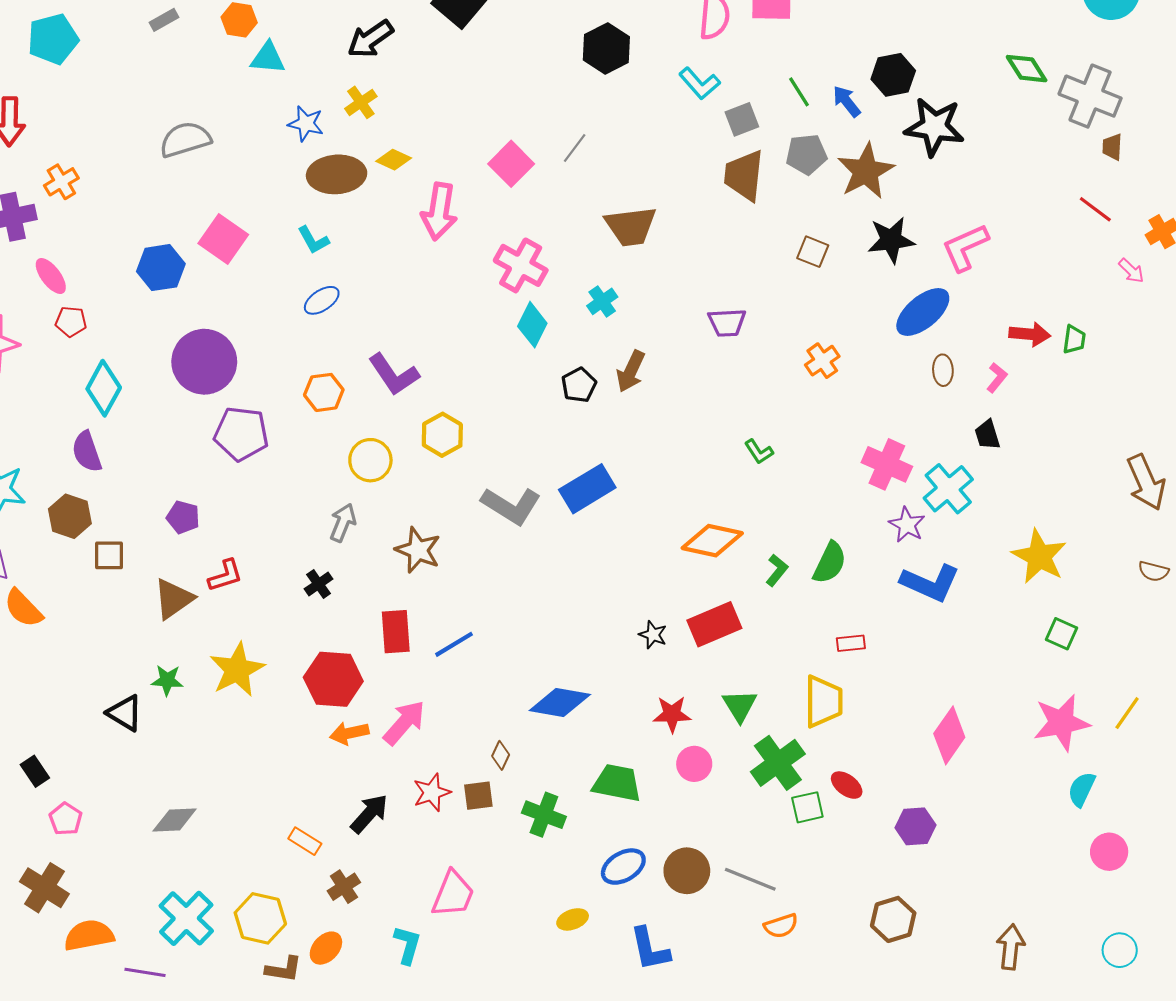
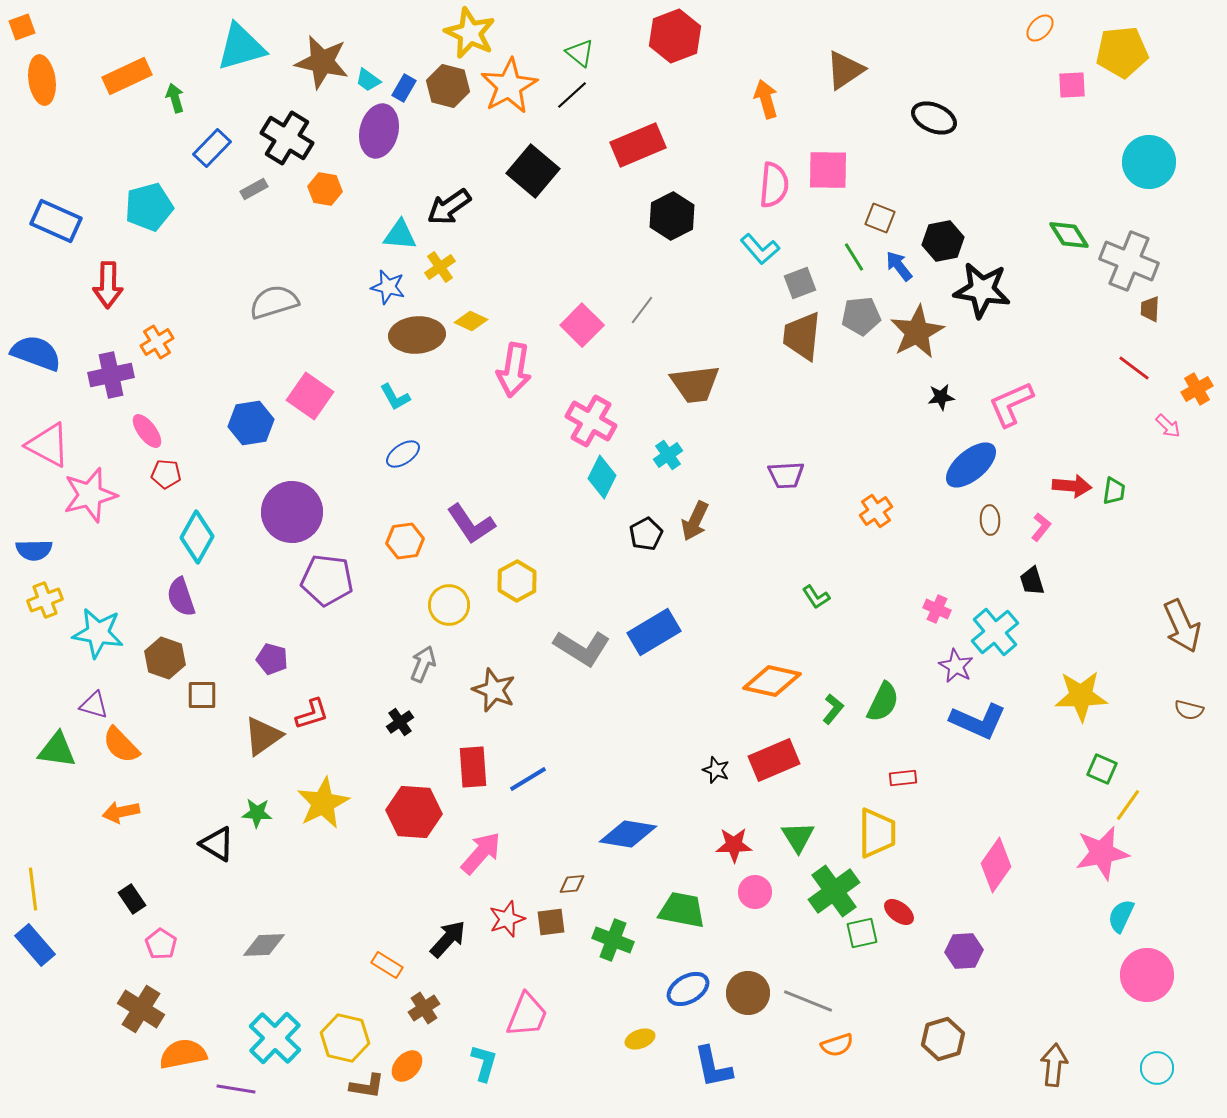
cyan triangle: (268, 58) -> (400, 235), moved
black star: (891, 240) -> (941, 397), size x0.6
brown square: (813, 252) -> (880, 218), moved
pink cross: (887, 464) -> (937, 609), size x0.6
yellow star: (1039, 556) -> (1081, 696), turned -30
yellow line: (1127, 713) -> (1128, 805), moved
orange arrow: (349, 733) -> (121, 812), moved
brown diamond: (501, 755) -> (572, 884), turned 60
pink circle: (1109, 852) -> (1147, 975), size x1.5

